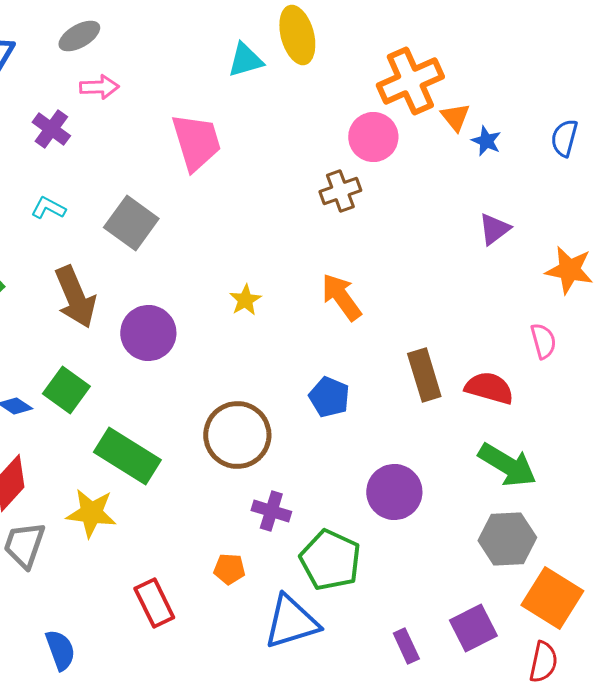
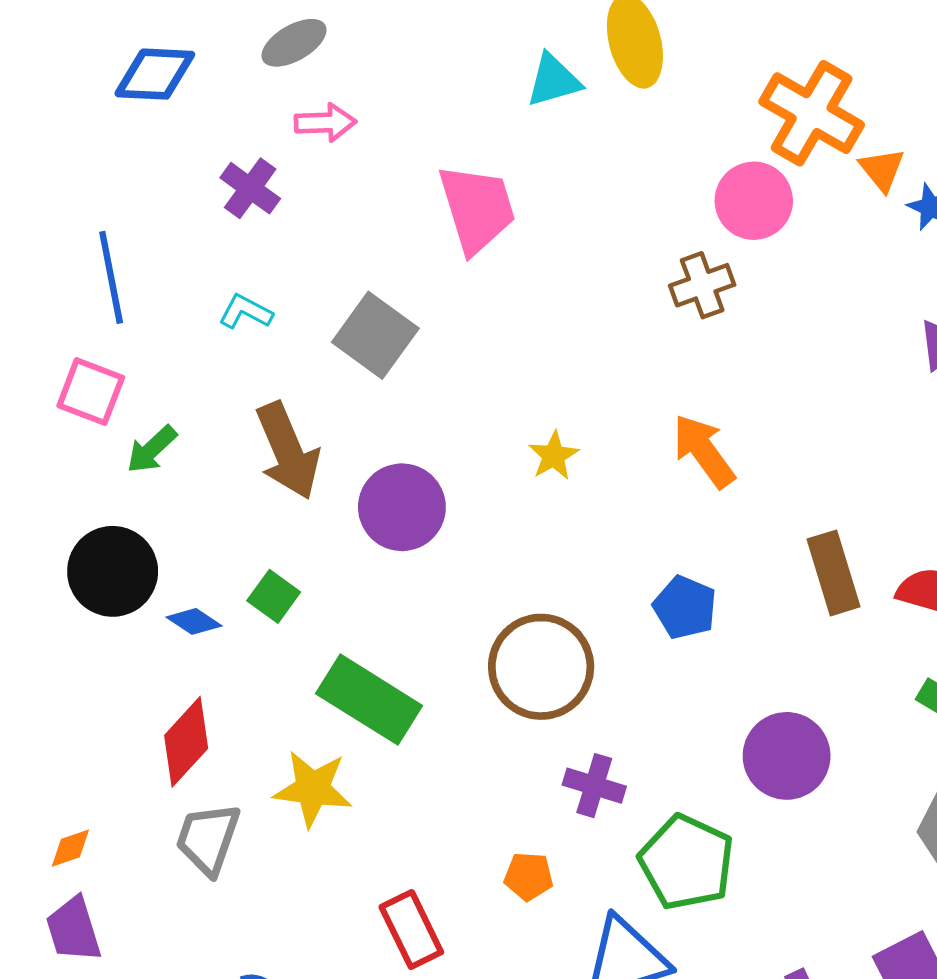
orange cross: (410, 81) -> (812, 113), turned -36
green square: (66, 390) -> (274, 596), size x0.7

